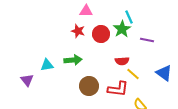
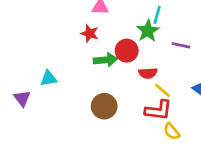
cyan line: (129, 17) -> (157, 15), turned 40
red circle: (101, 34) -> (127, 51), moved
green arrow: (73, 60) -> (105, 60), moved
red L-shape: (118, 89) -> (158, 110), moved

